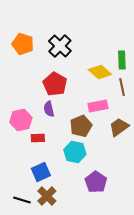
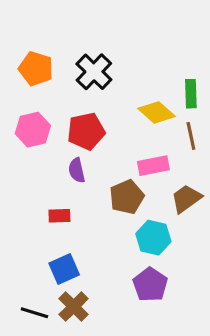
red pentagon: (55, 84) -> (86, 131), turned 30
pink hexagon: (21, 120) -> (33, 130), moved
cyan hexagon: (75, 152) -> (153, 238), moved

